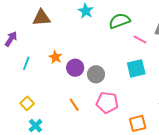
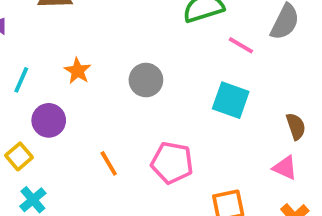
purple circle: (75, 68) -> (49, 120), moved
cyan square: (136, 68) -> (231, 100), turned 30
gray circle: (96, 74) -> (146, 80), moved

